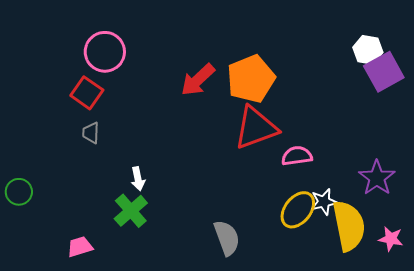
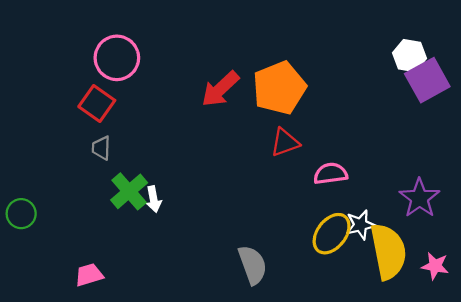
red triangle: (256, 128) -> (285, 142), size x0.6
green cross: (131, 211) -> (129, 191), moved

